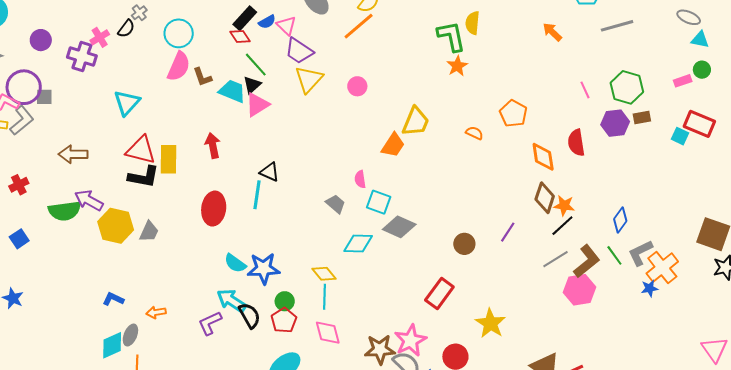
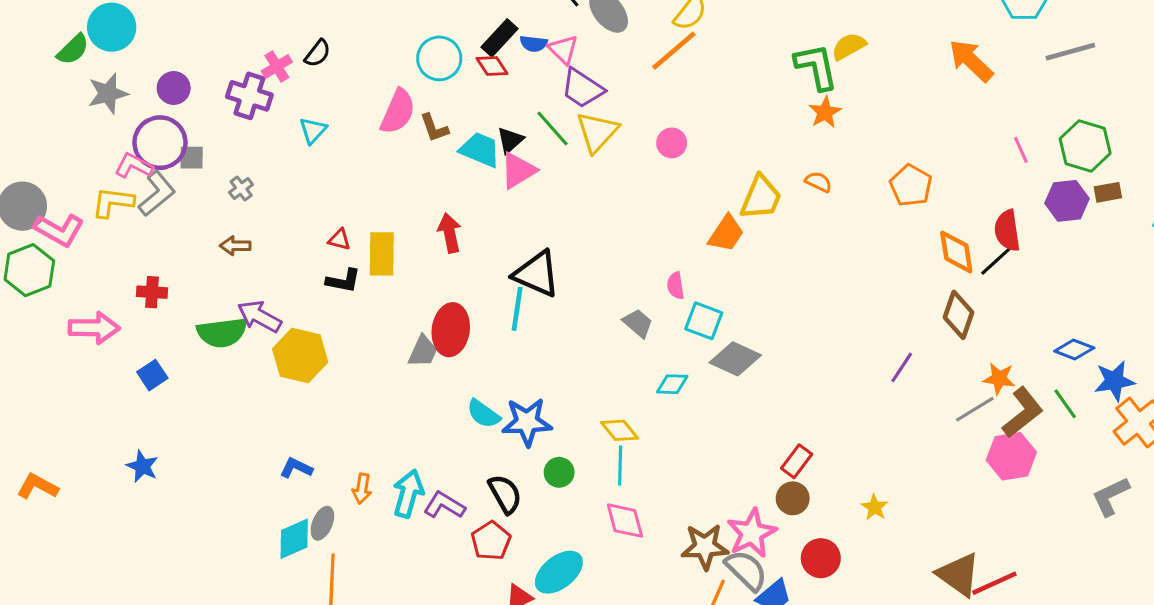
gray cross: (139, 13) -> (241, 188), moved
blue semicircle: (267, 22) -> (534, 44), turned 36
yellow semicircle: (473, 23) -> (849, 46), turned 55
orange arrow: (552, 32) -> (971, 61), size x1.5
cyan circle: (179, 33) -> (439, 58), moved
purple circle: (41, 40) -> (174, 88), moved
green line: (256, 65) -> (552, 129), moved
cyan triangle: (127, 103) -> (313, 130), moved, size x0.7
orange semicircle: (474, 133) -> (818, 182), moved
red triangle: (141, 150) -> (339, 240), size x0.5
brown arrow: (73, 154) -> (235, 246), size x0.7
black triangle: (270, 172) -> (537, 274), size x1.6
black L-shape: (144, 177) -> (343, 281), size x0.7
red cross: (19, 185) -> (152, 292), turned 30
orange star: (564, 206) -> (999, 379), moved
blue diamond: (620, 220) -> (1074, 349), turned 75
black line: (562, 226) -> (997, 260), moved
gray trapezoid: (149, 232) -> (423, 351), moved
cyan diamond: (358, 244) -> (672, 384), size x0.7
brown circle: (464, 244) -> (793, 498), moved
gray L-shape: (640, 253) -> (1111, 496), moved
blue star: (650, 288) -> (1114, 381), moved, size x1.5
red rectangle: (439, 294) -> (797, 461), size x0.7
cyan arrow: (232, 301) -> (408, 494), moved, turned 72
orange arrow: (156, 312) -> (362, 489), turned -72
red pentagon: (284, 320) -> (491, 541), moved
purple L-shape: (210, 323) -> (444, 505), turned 56
yellow star: (490, 323) -> (875, 507), size x0.6

